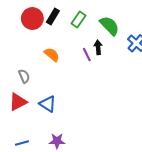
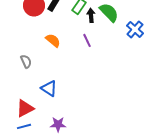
black arrow: (98, 47) -> (91, 15), moved
red triangle: (18, 102) -> (25, 108), moved

